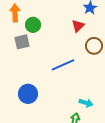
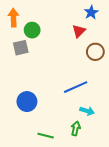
blue line: (63, 65) -> (76, 87), moved

